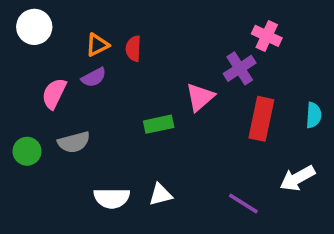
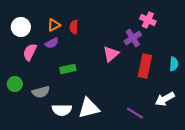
white circle: (34, 27) -> (21, 27), moved
green rectangle: (159, 124) -> (68, 69), moved
gray semicircle: (74, 142) -> (41, 92), moved
white triangle: (160, 194) -> (89, 108), size x1.6

